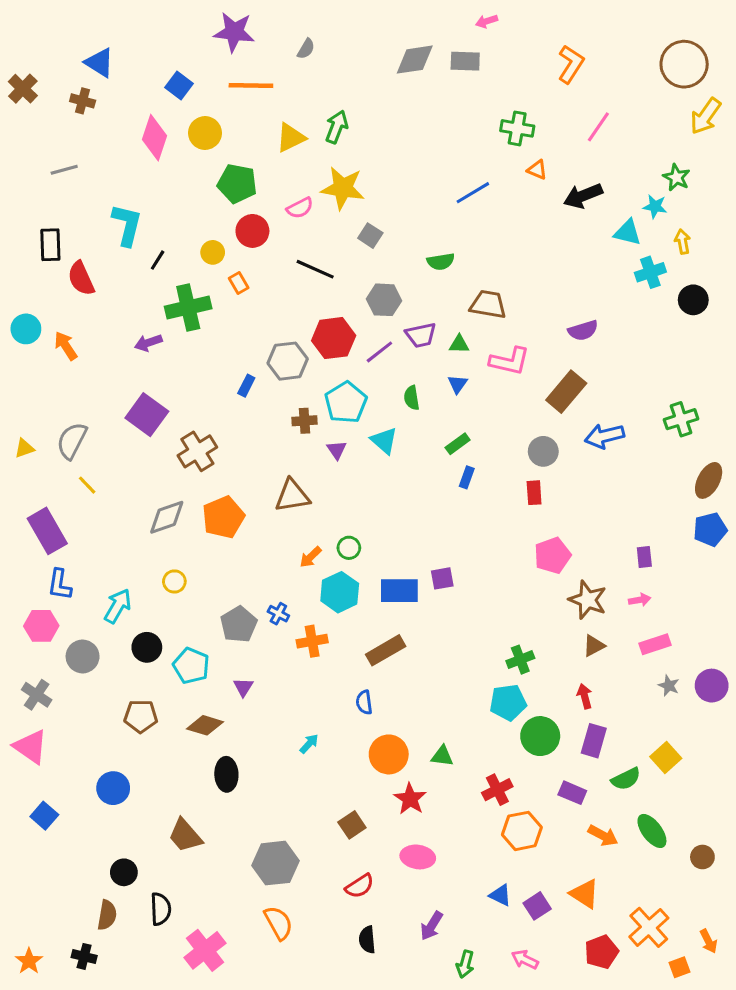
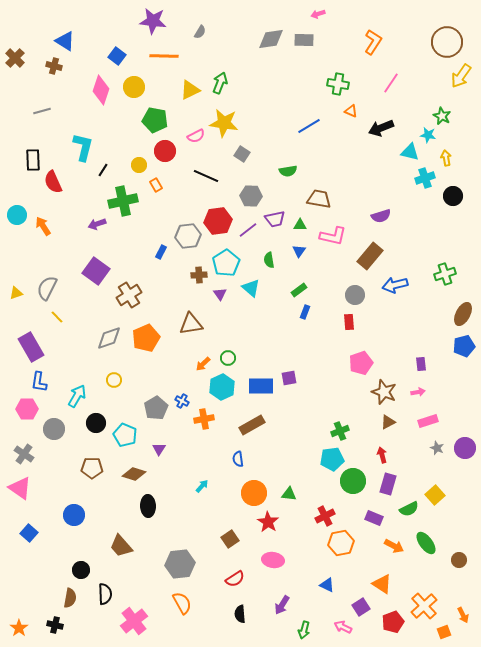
purple square: (537, 906) -> (361, 607), moved

